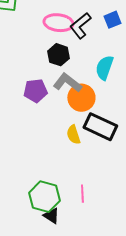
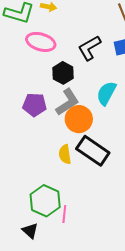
pink ellipse: (58, 23) -> (41, 42), moved
gray L-shape: (67, 83) -> (67, 102), turned 100
green hexagon: (44, 197) -> (45, 201), moved

